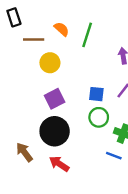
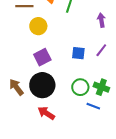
green circle: (99, 117) -> (80, 87), moved
brown arrow: (24, 152) -> (16, 87), moved

